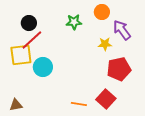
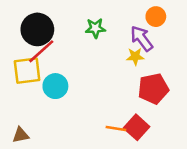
orange circle: (102, 12) -> (156, 17), moved
black circle: (29, 23) -> (37, 29), size x1.6
purple arrow: (122, 30) -> (142, 38), moved
orange line: (79, 104) -> (116, 129), moved

